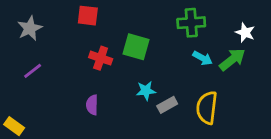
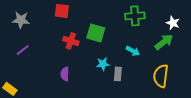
gray star: (30, 28) -> (21, 20), turned 30
cyan arrow: (203, 58) -> (133, 51), moved
gray rectangle: (167, 105) -> (118, 74), turned -56
yellow semicircle: (207, 108) -> (161, 76), moved

